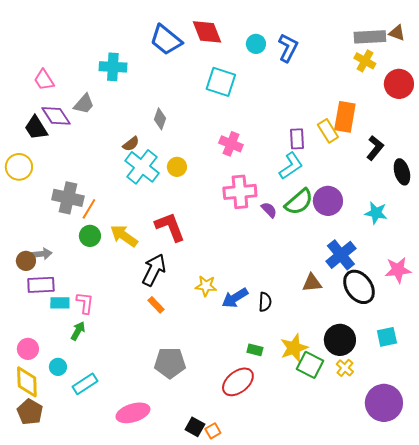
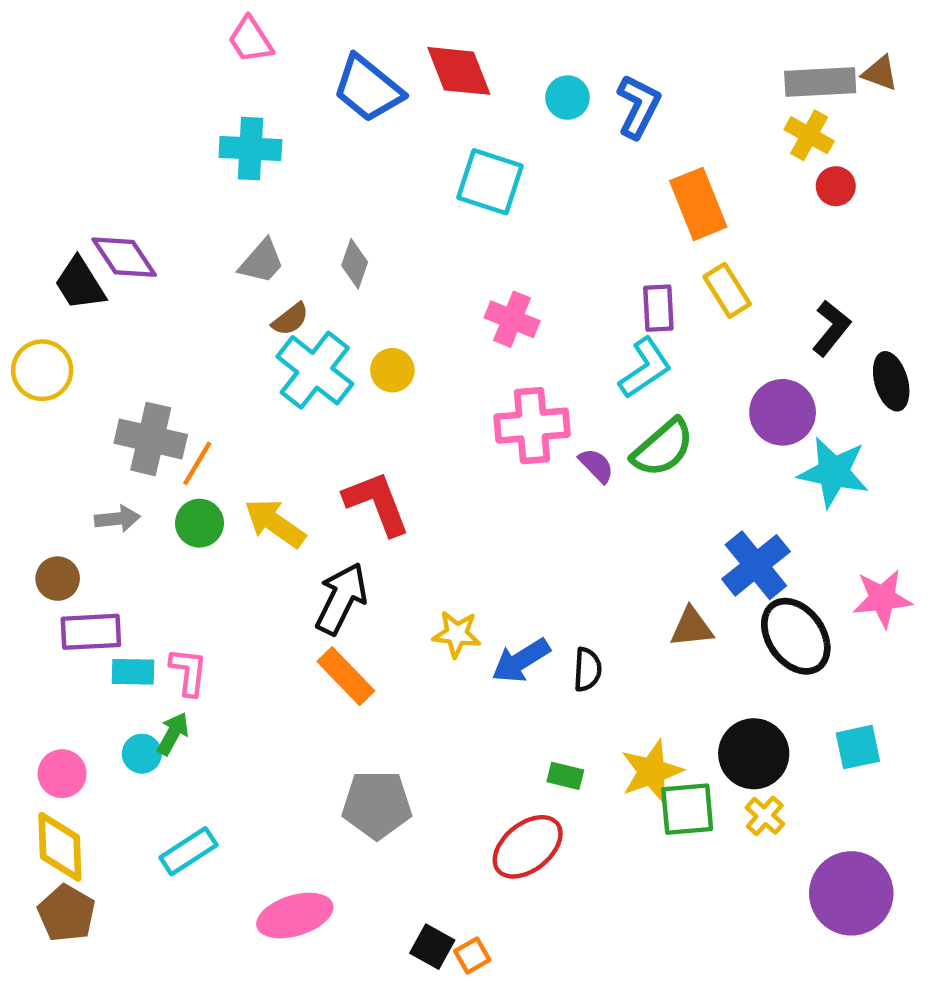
pink trapezoid: (44, 80) -> (250, 40), moved
red circle: (399, 84) -> (836, 186), moved, size x0.6
gray trapezoid: (84, 104) -> (262, 262), moved
orange rectangle: (345, 117) -> (698, 204), moved, turned -32
purple circle: (328, 201) -> (783, 412), moved
cyan star: (376, 213) -> (834, 472), size x1.4
gray arrow: (42, 254) -> (117, 519), moved
orange rectangle: (156, 305) -> (346, 676), size x1.5
green square: (310, 365) -> (687, 809), turned -32
cyan circle: (58, 367) -> (142, 754), moved

